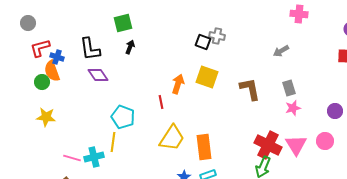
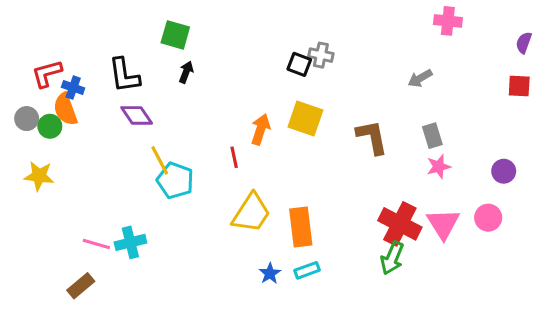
gray circle: (28, 23) -> (27, 119), moved
green square: (123, 23) -> (175, 35), turned 30
yellow star: (46, 117) -> (39, 176), moved
yellow line: (113, 142) -> (160, 160), moved, turned -36

